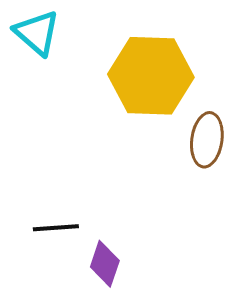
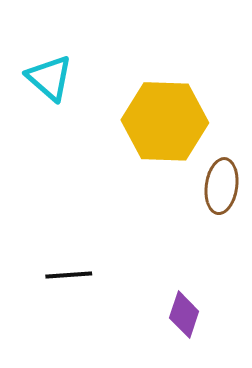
purple diamond: (105, 264) -> (184, 315), moved

